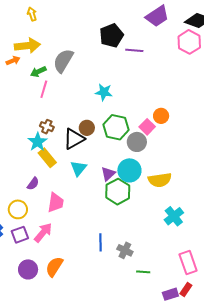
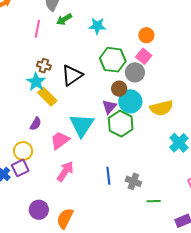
green arrow: (38, 72) -> (64, 19), moved
orange circle: (161, 116) -> (146, 35), moved
brown circle: (87, 128) -> (119, 89), moved
cyan triangle: (78, 168) -> (82, 125), moved, size x1.5
pink trapezoid: (56, 203) -> (60, 140), turned -130
pink arrow: (43, 233) -> (65, 171), moved
purple square: (20, 235) -> (20, 168), moved
orange semicircle: (54, 267) -> (65, 218), moved

